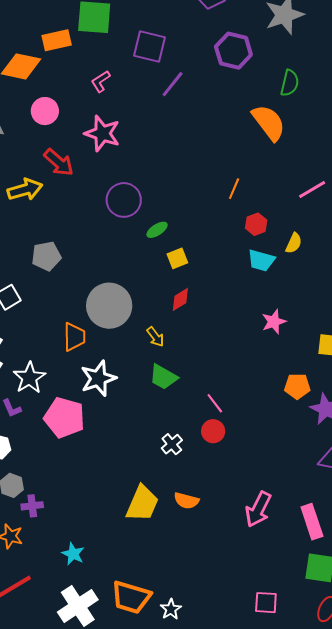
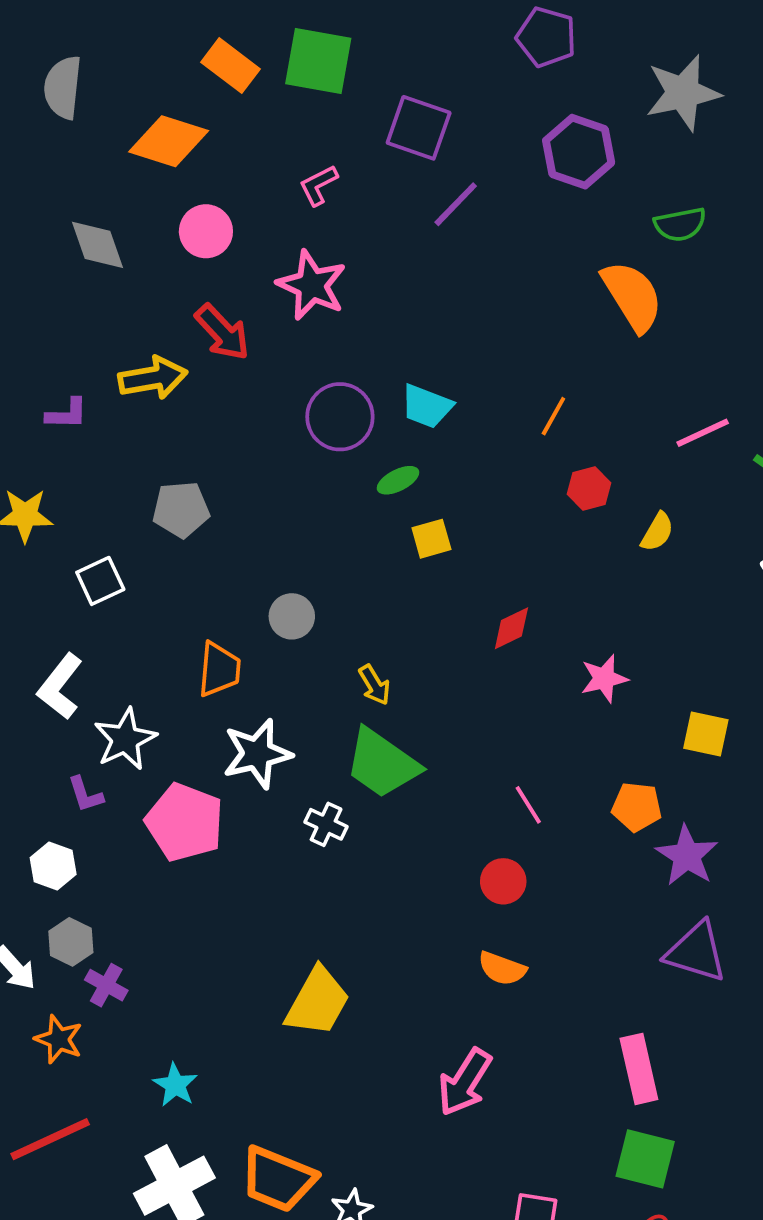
orange rectangle: (57, 40) -> (230, 66), moved, turned 44
green semicircle: (290, 83) -> (680, 224), turned 60
cyan trapezoid: (261, 260) -> (427, 406), moved
red diamond: (180, 299) -> (511, 628), moved
gray circle: (109, 306) -> (292, 616), size x0.5
green trapezoid: (163, 377) -> (382, 763), size x1.4
pink line: (215, 403) -> (528, 805), moved
red circle: (213, 431) -> (503, 881), moved
white cross: (172, 444) -> (326, 824), moved, turned -30
orange semicircle: (186, 501) -> (502, 968), moved
purple cross: (32, 506) -> (106, 985), turned 30
pink arrow: (258, 509) -> (465, 1082), moved

